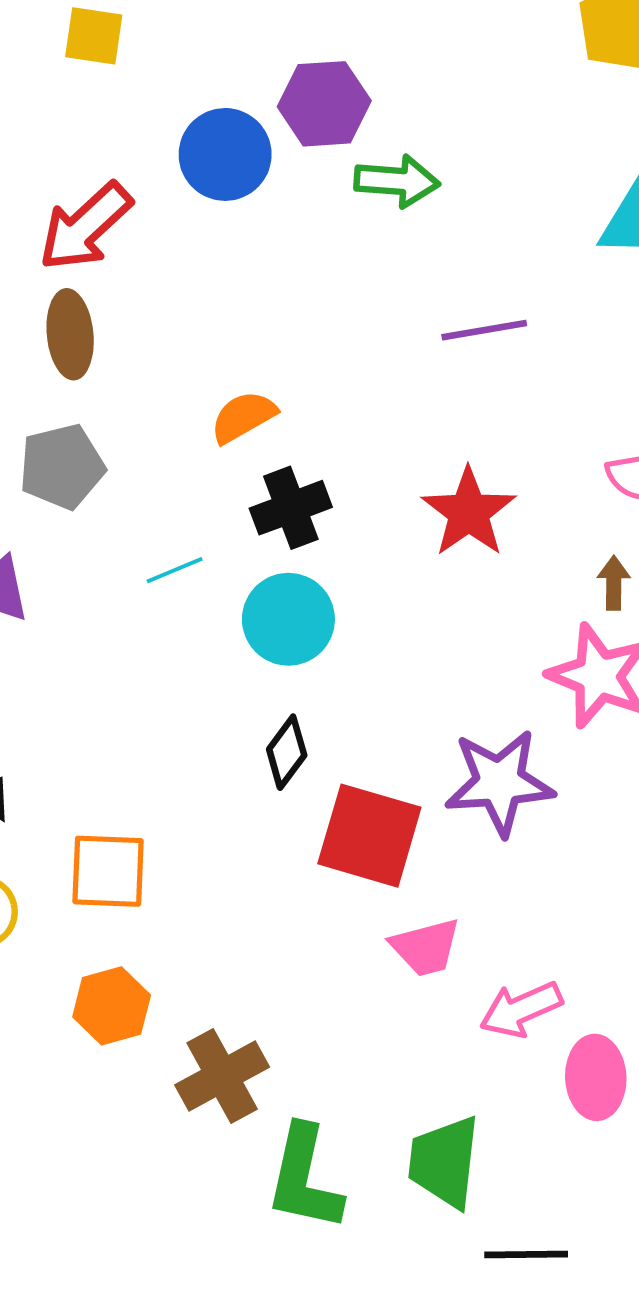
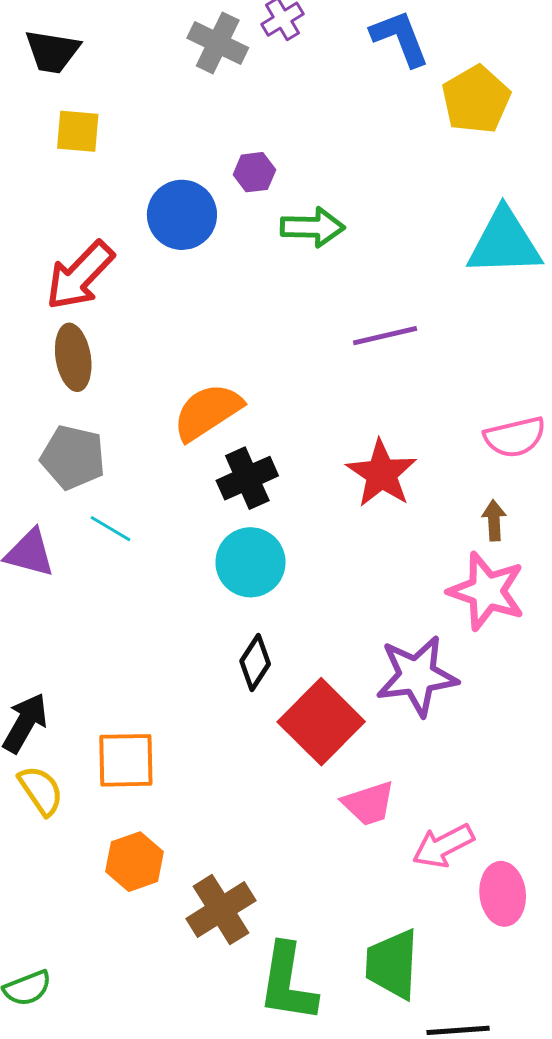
purple hexagon: (324, 104) -> (254, 172), size x0.6
orange semicircle: (243, 417) -> (207, 412), size x1.4
gray pentagon: (62, 467) -> (73, 457), turned 30
cyan line: (175, 570) -> (111, 529), moved, turned 57
red square: (369, 836) -> (321, 722), turned 32

